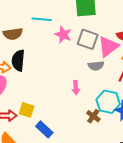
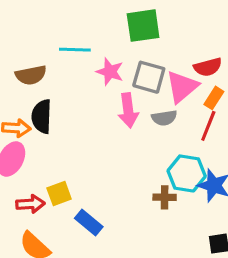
pink arrow: (76, 88) -> (128, 110), moved, size x1.5
yellow square: (27, 110) -> (59, 193), turned -35
brown cross: (93, 116) -> (165, 197), turned -32

